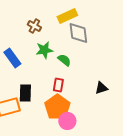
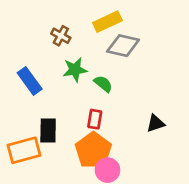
gray diamond: (78, 33) -> (123, 46), turned -70

